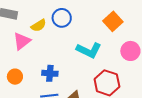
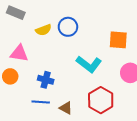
orange square: (113, 21) -> (118, 40), turned 36
pink triangle: (22, 41) -> (19, 53), moved, turned 36

